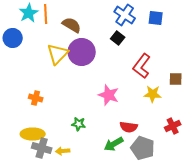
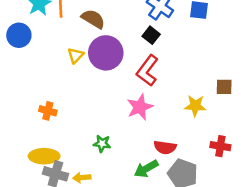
yellow triangle: (58, 54) -> (76, 55), size x0.6
red L-shape: (142, 66) -> (147, 71), moved
pink star: (109, 95) -> (140, 107), turned 30
red cross: (173, 126) -> (220, 146), turned 35

